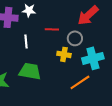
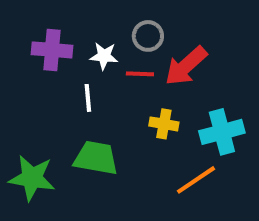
white star: (29, 10) -> (104, 56), moved
red arrow: (88, 15) -> (186, 66), moved
gray circle: (75, 38) -> (148, 36), moved

